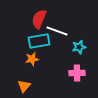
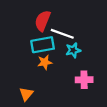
cyan star: (79, 47) -> (73, 50), moved
orange star: (32, 59) -> (45, 62), moved

